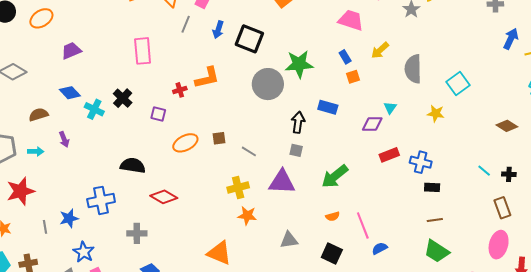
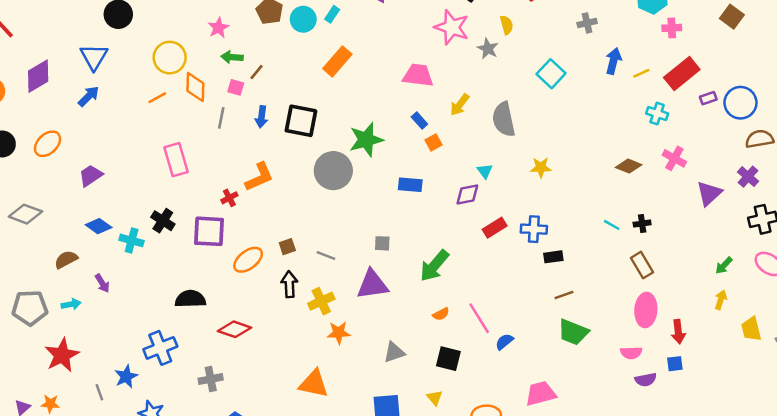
cyan square: (458, 84) -> (551, 74), moved
purple square: (158, 114) -> (209, 231), size x1.8
black arrow: (298, 122) -> (289, 284), moved

